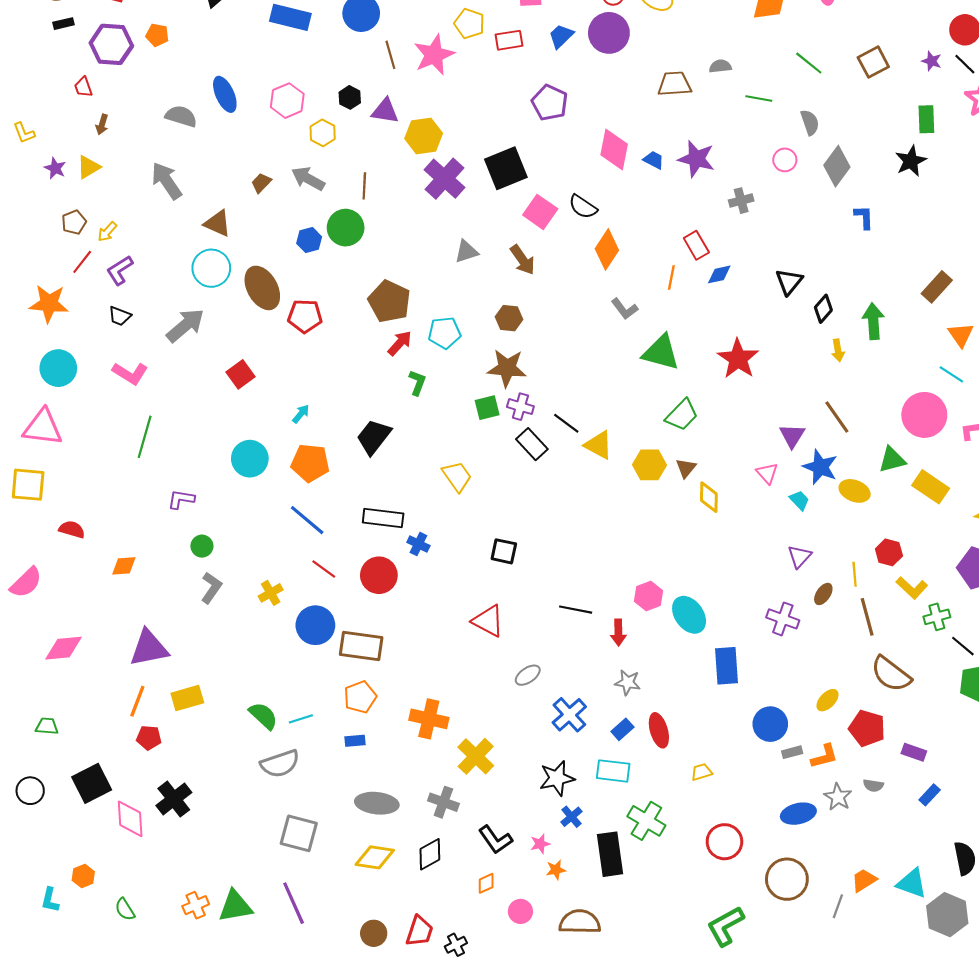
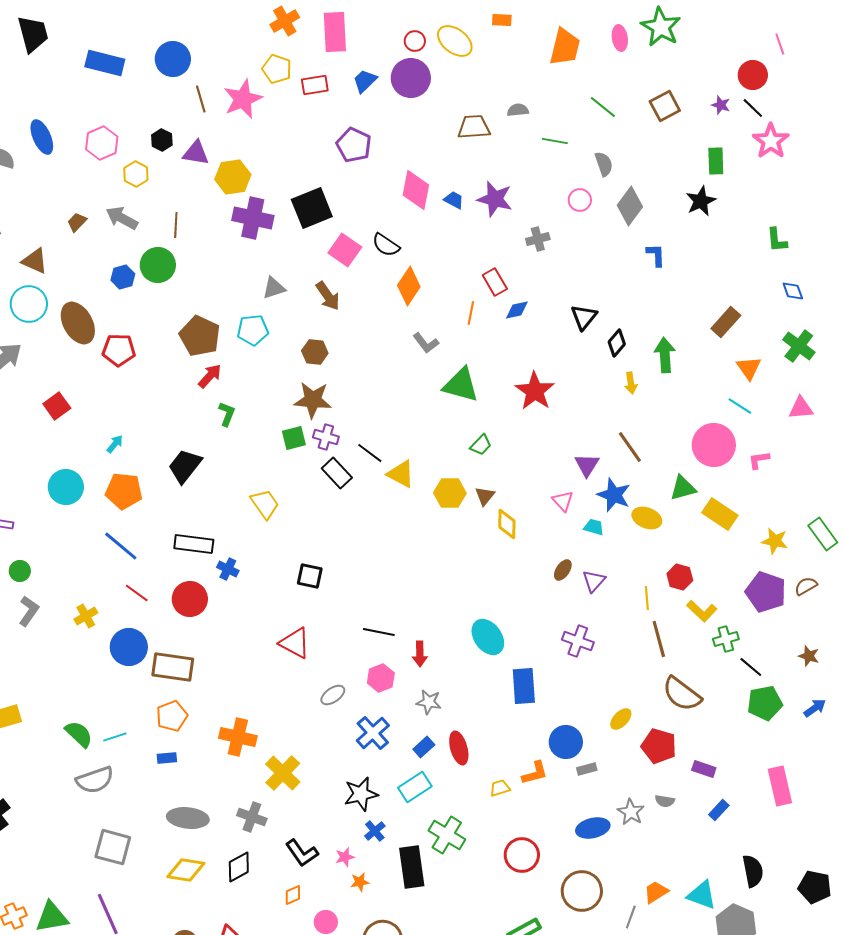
purple cross: (444, 179) -> (253, 218), turned -30
cyan pentagon: (444, 333) -> (253, 330), moved
green trapezoid: (682, 415) -> (481, 445), size x0.7
cyan trapezoid: (799, 500) -> (594, 527), turned -30
brown ellipse: (823, 594) -> (563, 570), moved
pink hexagon: (648, 596) -> (381, 678), moved
orange L-shape: (824, 756) -> (535, 773), moved
cyan rectangle: (613, 771) -> (415, 787), turned -40

